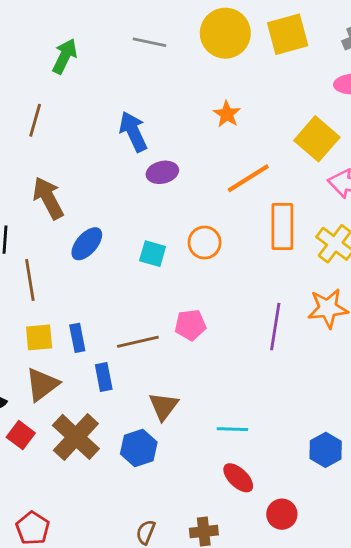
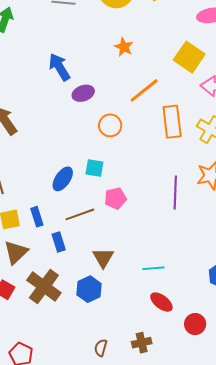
orange circle: (205, 243) -> (110, 125), moved
blue ellipse: (87, 244) -> (63, 179), moved
cyan square: (153, 254) -> (94, 168), moved

